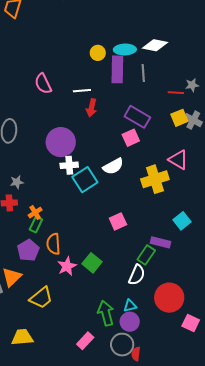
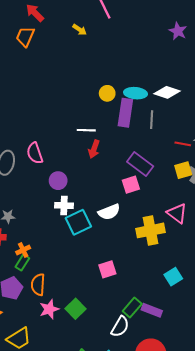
pink semicircle: (43, 84) -> (35, 153), moved
purple circle: (61, 142) -> (58, 181), size x0.6
purple rectangle: (160, 242) -> (152, 310), moved

